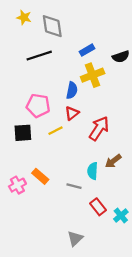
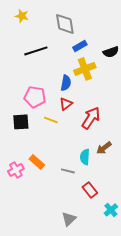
gray diamond: (52, 26) -> (65, 24), moved
yellow line: (56, 131) -> (51, 120), turned 48
cyan cross: (121, 216) -> (111, 210), moved

